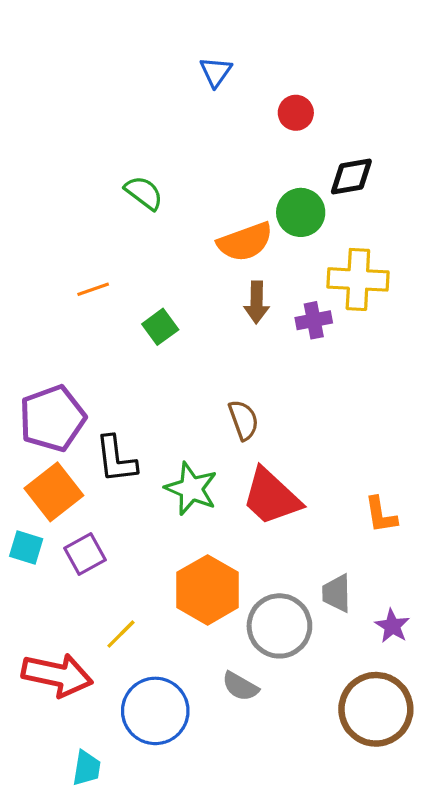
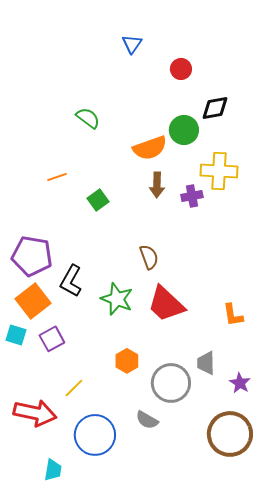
purple pentagon: (52, 418) -> (32, 256), turned 30
black L-shape: (116, 459) -> (71, 281), turned 36
orange hexagon: (208, 590) -> (127, 361), size x0.6

